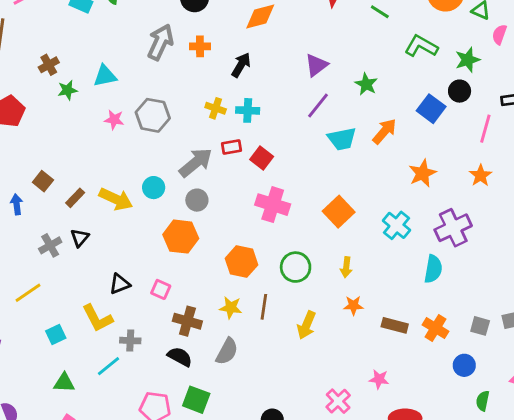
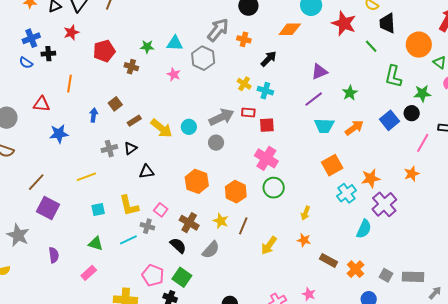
green L-shape: (421, 46) -> (393, 76), turned -120
brown cross: (49, 65) -> (131, 67), moved, turned 32
gray hexagon: (153, 115) -> (203, 58), moved
red square: (262, 158) -> (267, 125), turned 35
orange star: (422, 173) -> (371, 178), moved
orange square: (339, 212) -> (332, 165), moved
purple cross: (453, 228) -> (384, 204), turned -30
orange hexagon: (181, 237) -> (197, 181), moved
green circle: (296, 267) -> (274, 188), moved
black triangle: (120, 284) -> (147, 172), moved
pink square: (161, 289) -> (161, 210), moved

